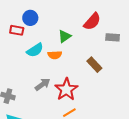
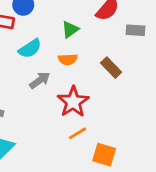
orange semicircle: (55, 55) -> (68, 59), moved
gray arrow: (42, 84) -> (40, 80), moved

